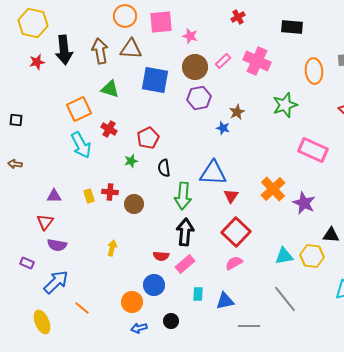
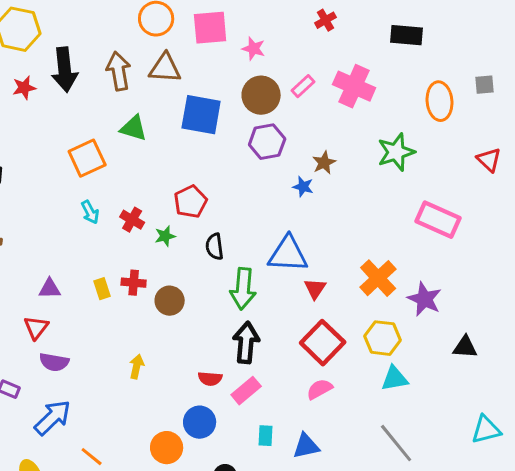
red cross: (109, 129) -> (132, 220), moved
cyan arrow: (81, 145) -> (90, 212), size x0.6
yellow hexagon: (312, 256) -> (383, 338), moved

